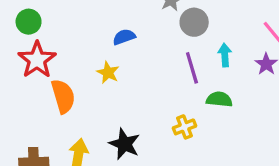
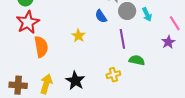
blue semicircle: (124, 37) -> (101, 16), moved, turned -112
cyan arrow: (225, 55) -> (147, 15), moved, turned 152
yellow star: (108, 73) -> (78, 36), moved

